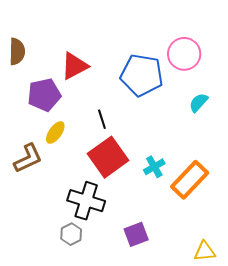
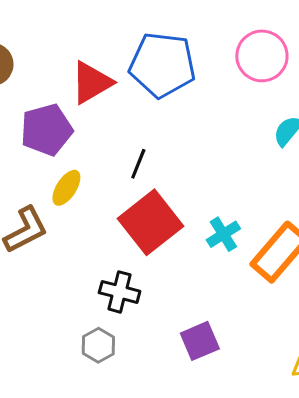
blue pentagon: (142, 75) -> (162, 65), moved
black line: (102, 119) -> (138, 164), turned 42
black cross: (86, 201) -> (120, 292), size x0.7

